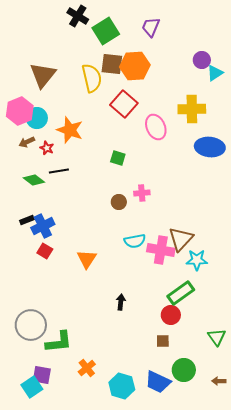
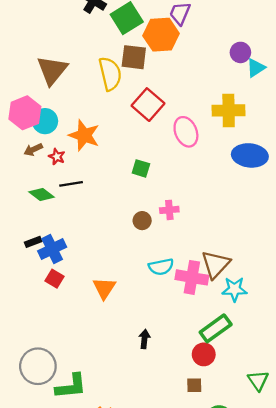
orange hexagon: (135, 66) -> (161, 35), moved

